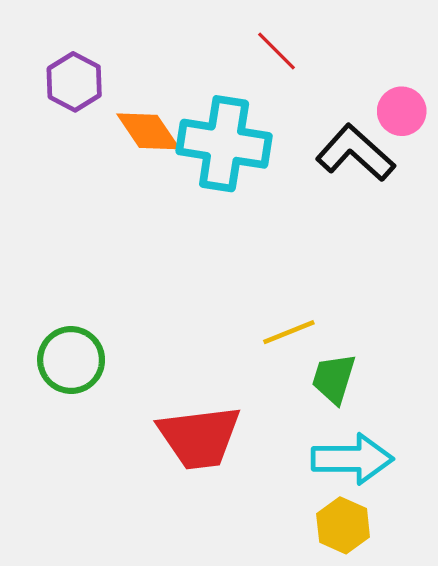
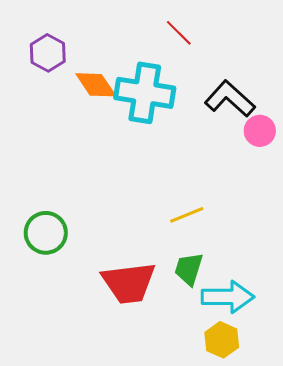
pink circle: (402, 111) -> (260, 131), moved
green trapezoid: (334, 379) -> (189, 269), moved

